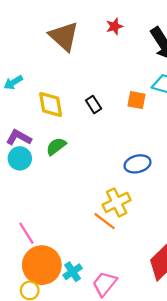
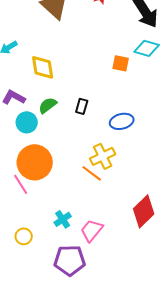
black rectangle: (94, 105) -> (82, 106), moved, turned 49
cyan circle: (20, 158) -> (27, 122), moved
orange circle: (42, 265) -> (35, 162), moved

